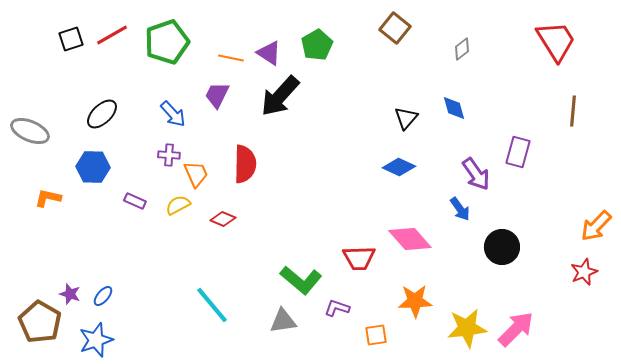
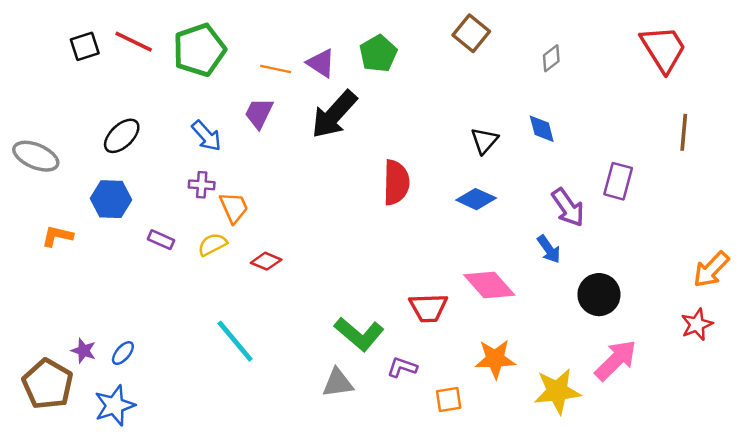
red line: (112, 35) -> (134, 42), turned 56
red semicircle: (245, 164) -> (396, 182), moved
cyan line: (212, 305) -> (235, 341), moved
pink arrow: (516, 329) -> (616, 360), moved

